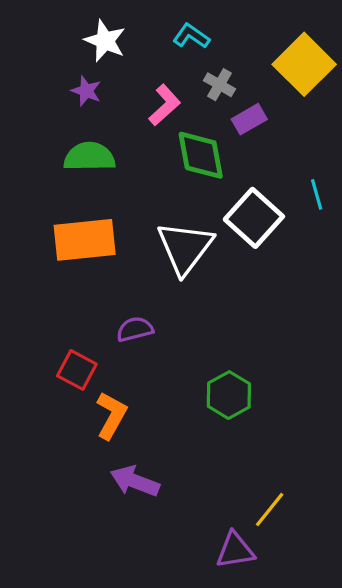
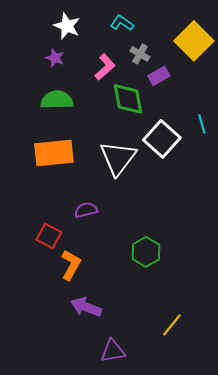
purple triangle: (235, 550) -> (113, 351), moved

